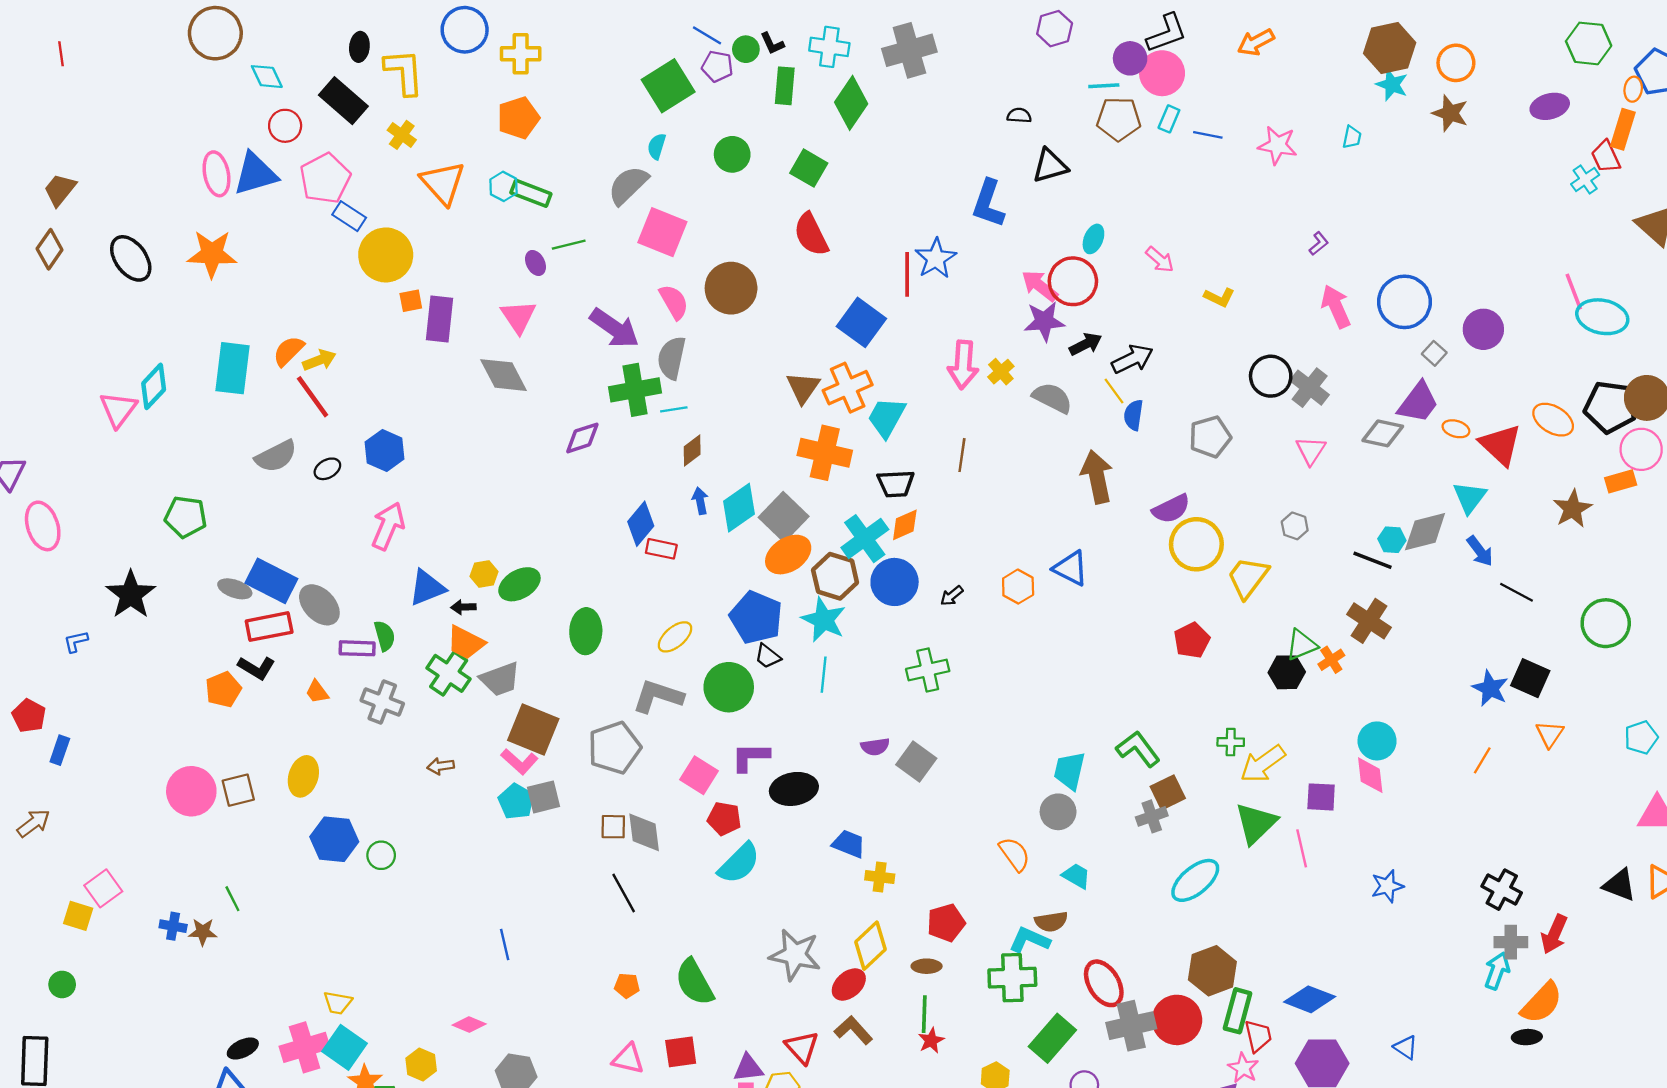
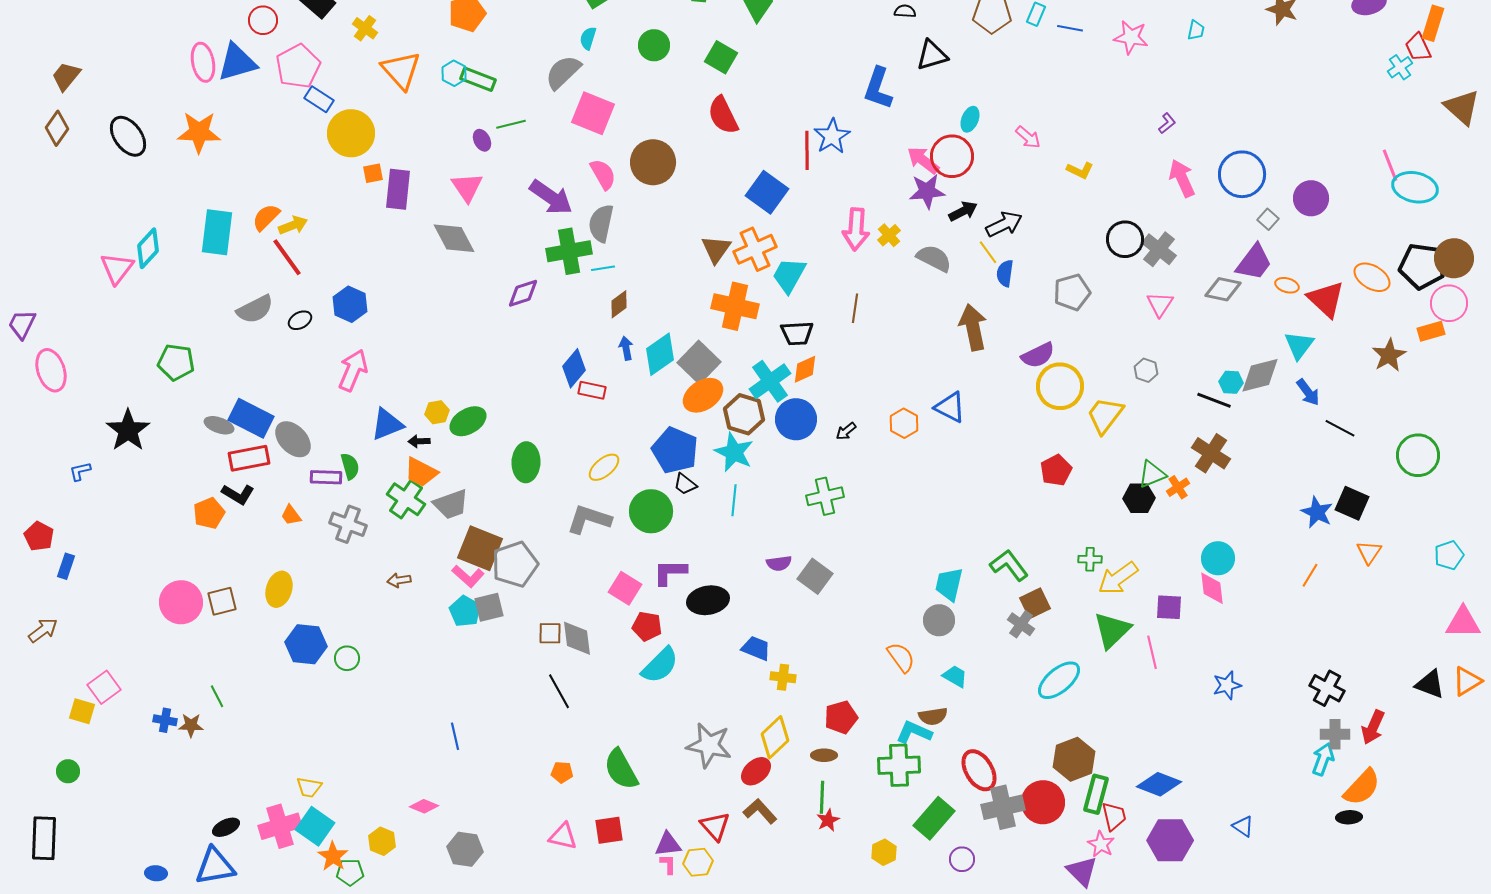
gray pentagon: (614, 748) -> (515, 564), moved
gray cross: (1152, 816) -> (1021, 624), turned -36

